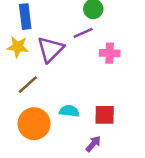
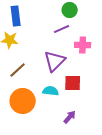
purple triangle: (50, 49) -> (55, 61), moved
red square: (105, 115) -> (73, 83), moved

